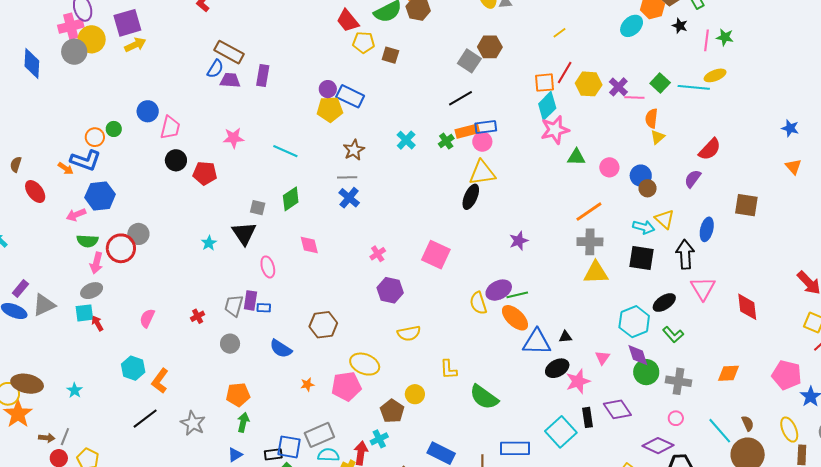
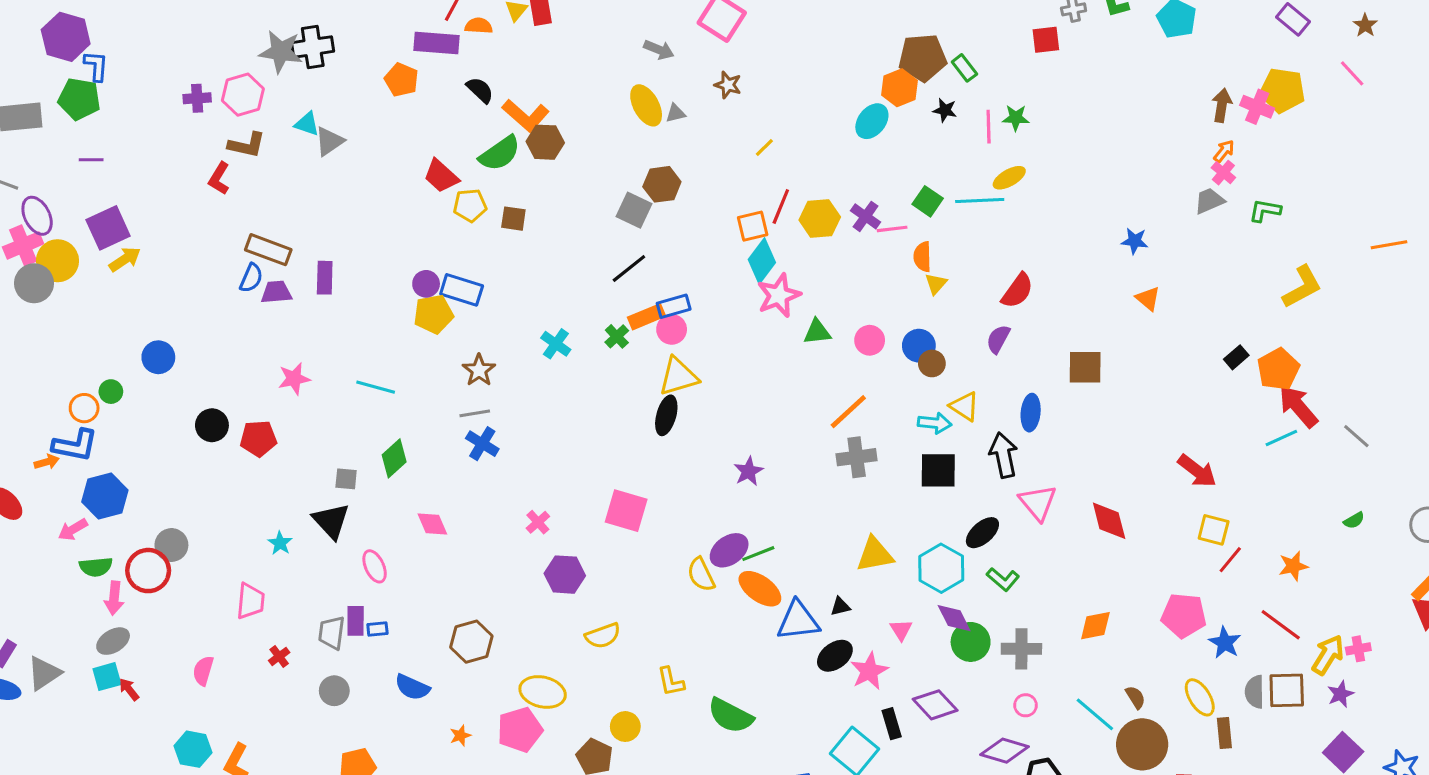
pink trapezoid: (170, 128) -> (251, 601), moved
orange arrow: (66, 168) -> (47, 462), turned -42
yellow triangle: (596, 273) -> (875, 554), moved

